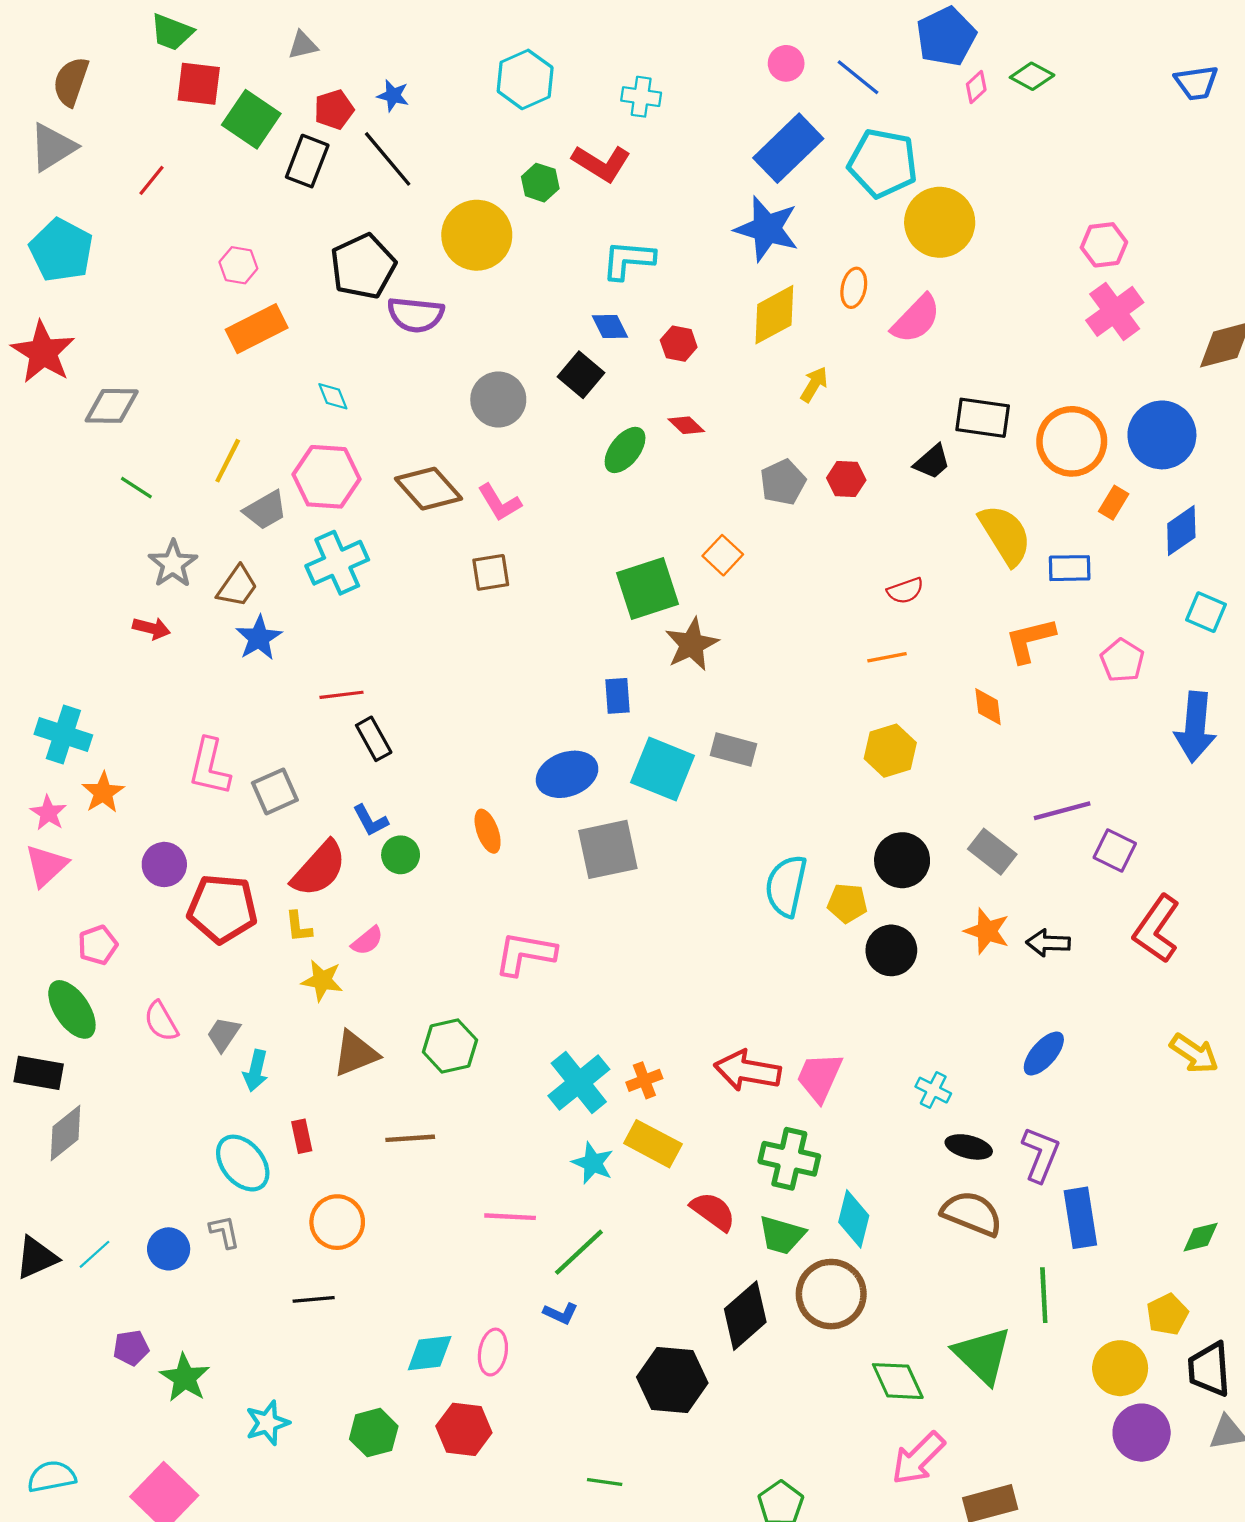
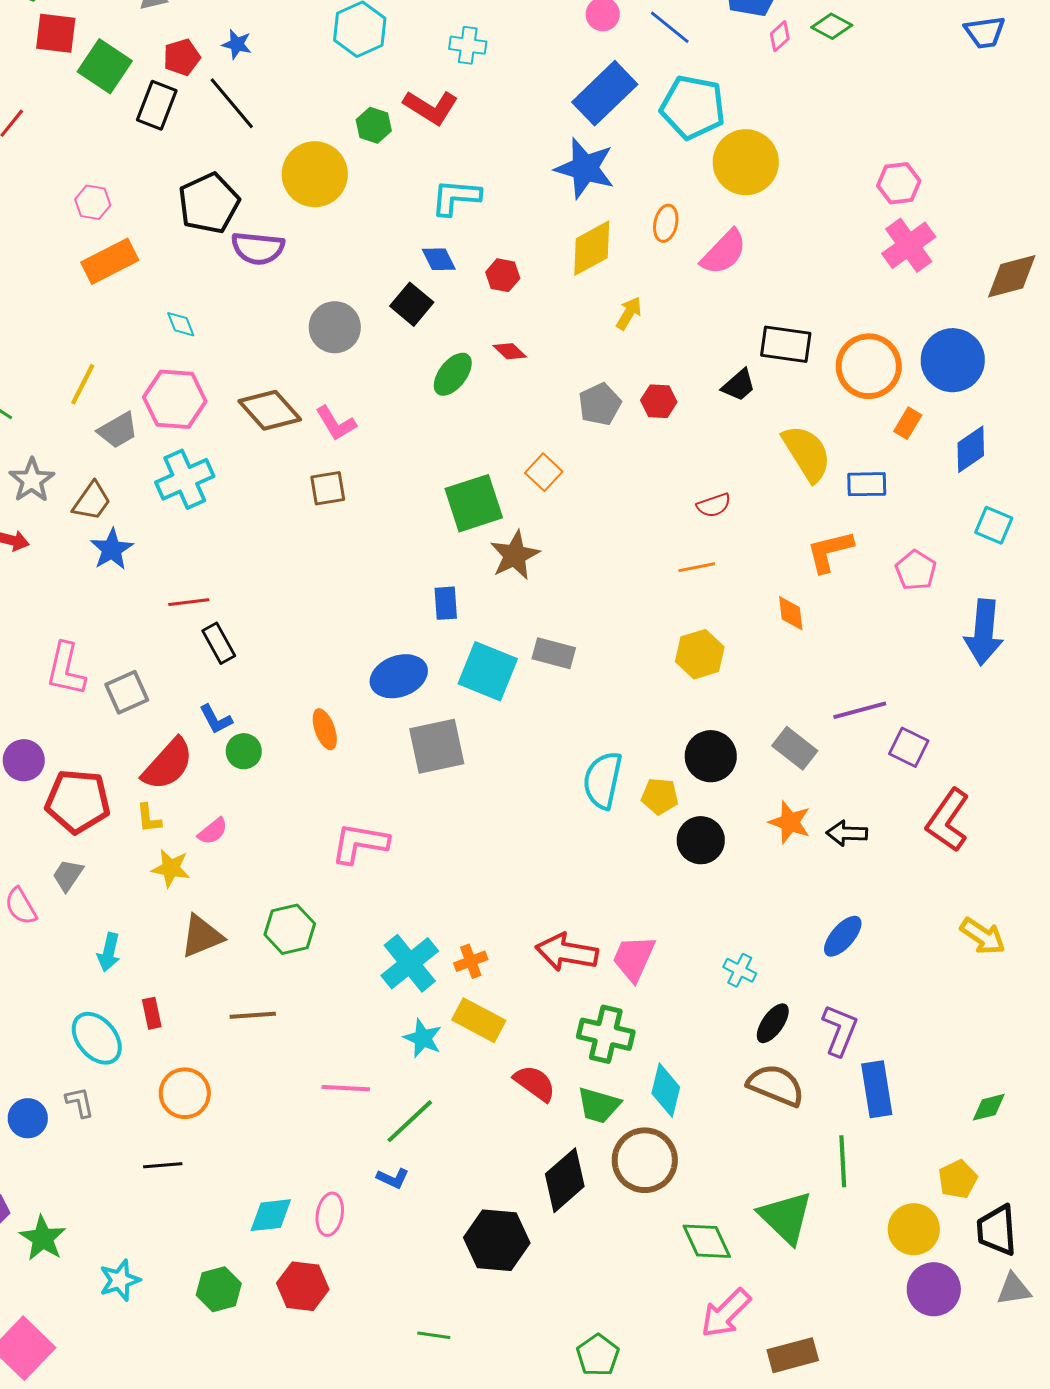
gray trapezoid: (223, 1034) -> (68, 875), moved
black ellipse: (969, 1147) -> (773, 1023), turned -69

